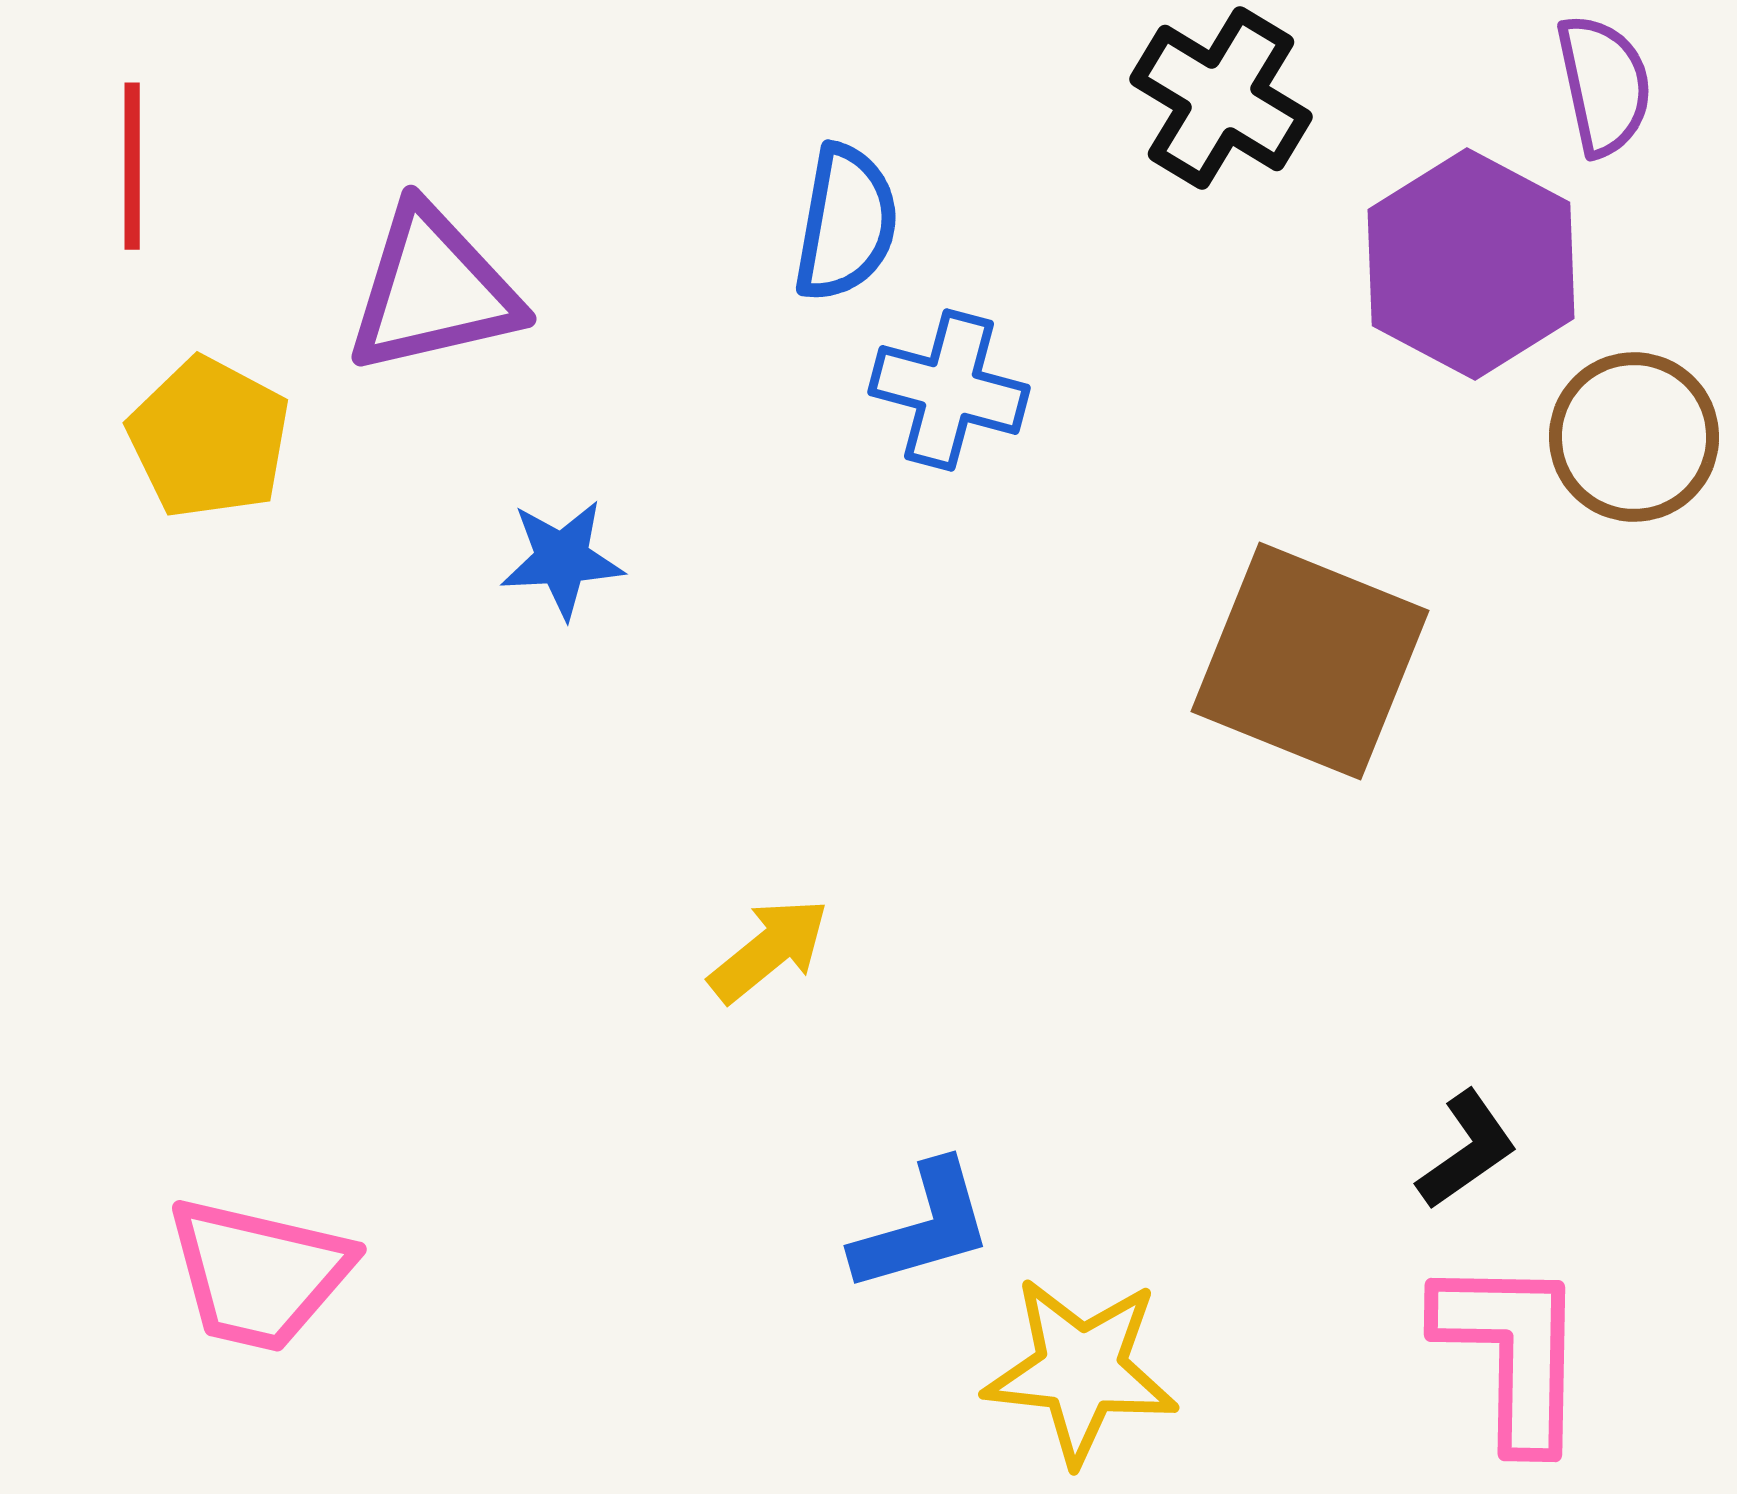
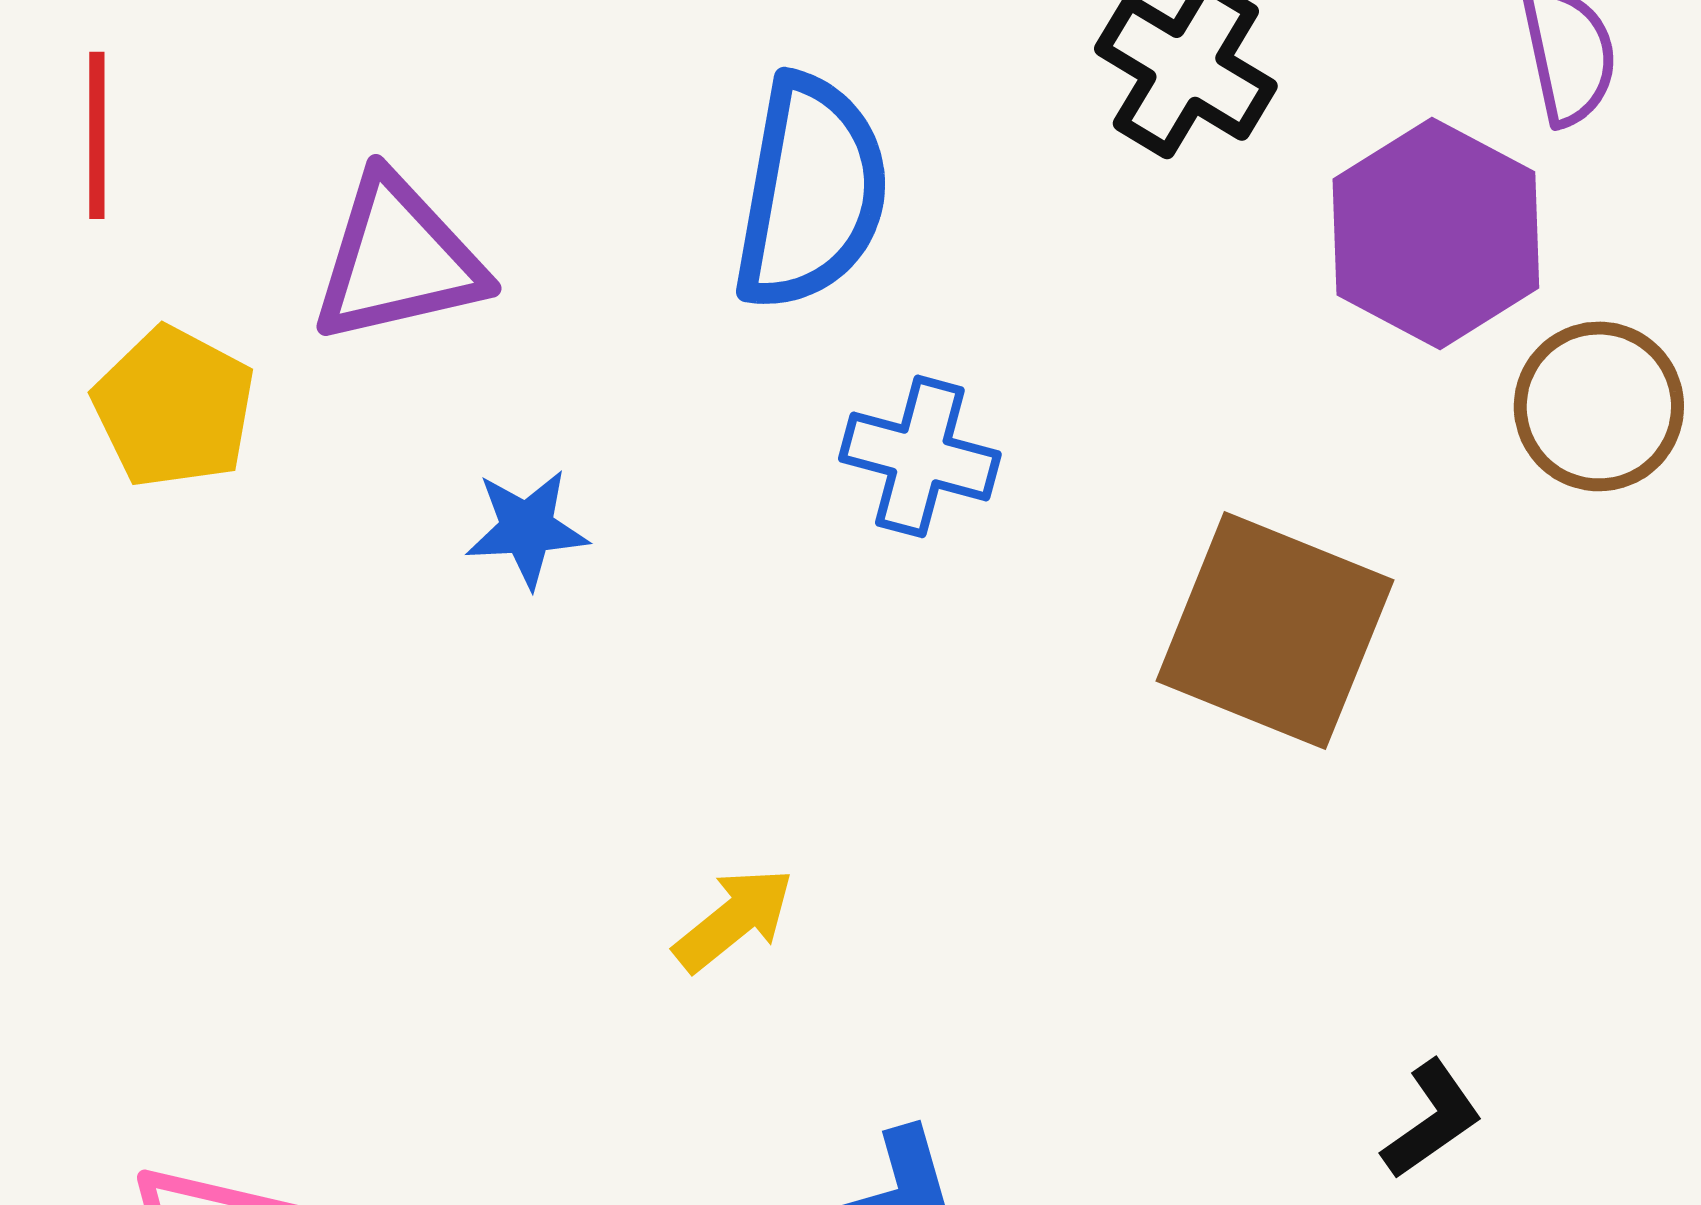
blue semicircle: (846, 223) -> (811, 192), size x1.5
blue cross: (949, 390) -> (920, 456), moved

